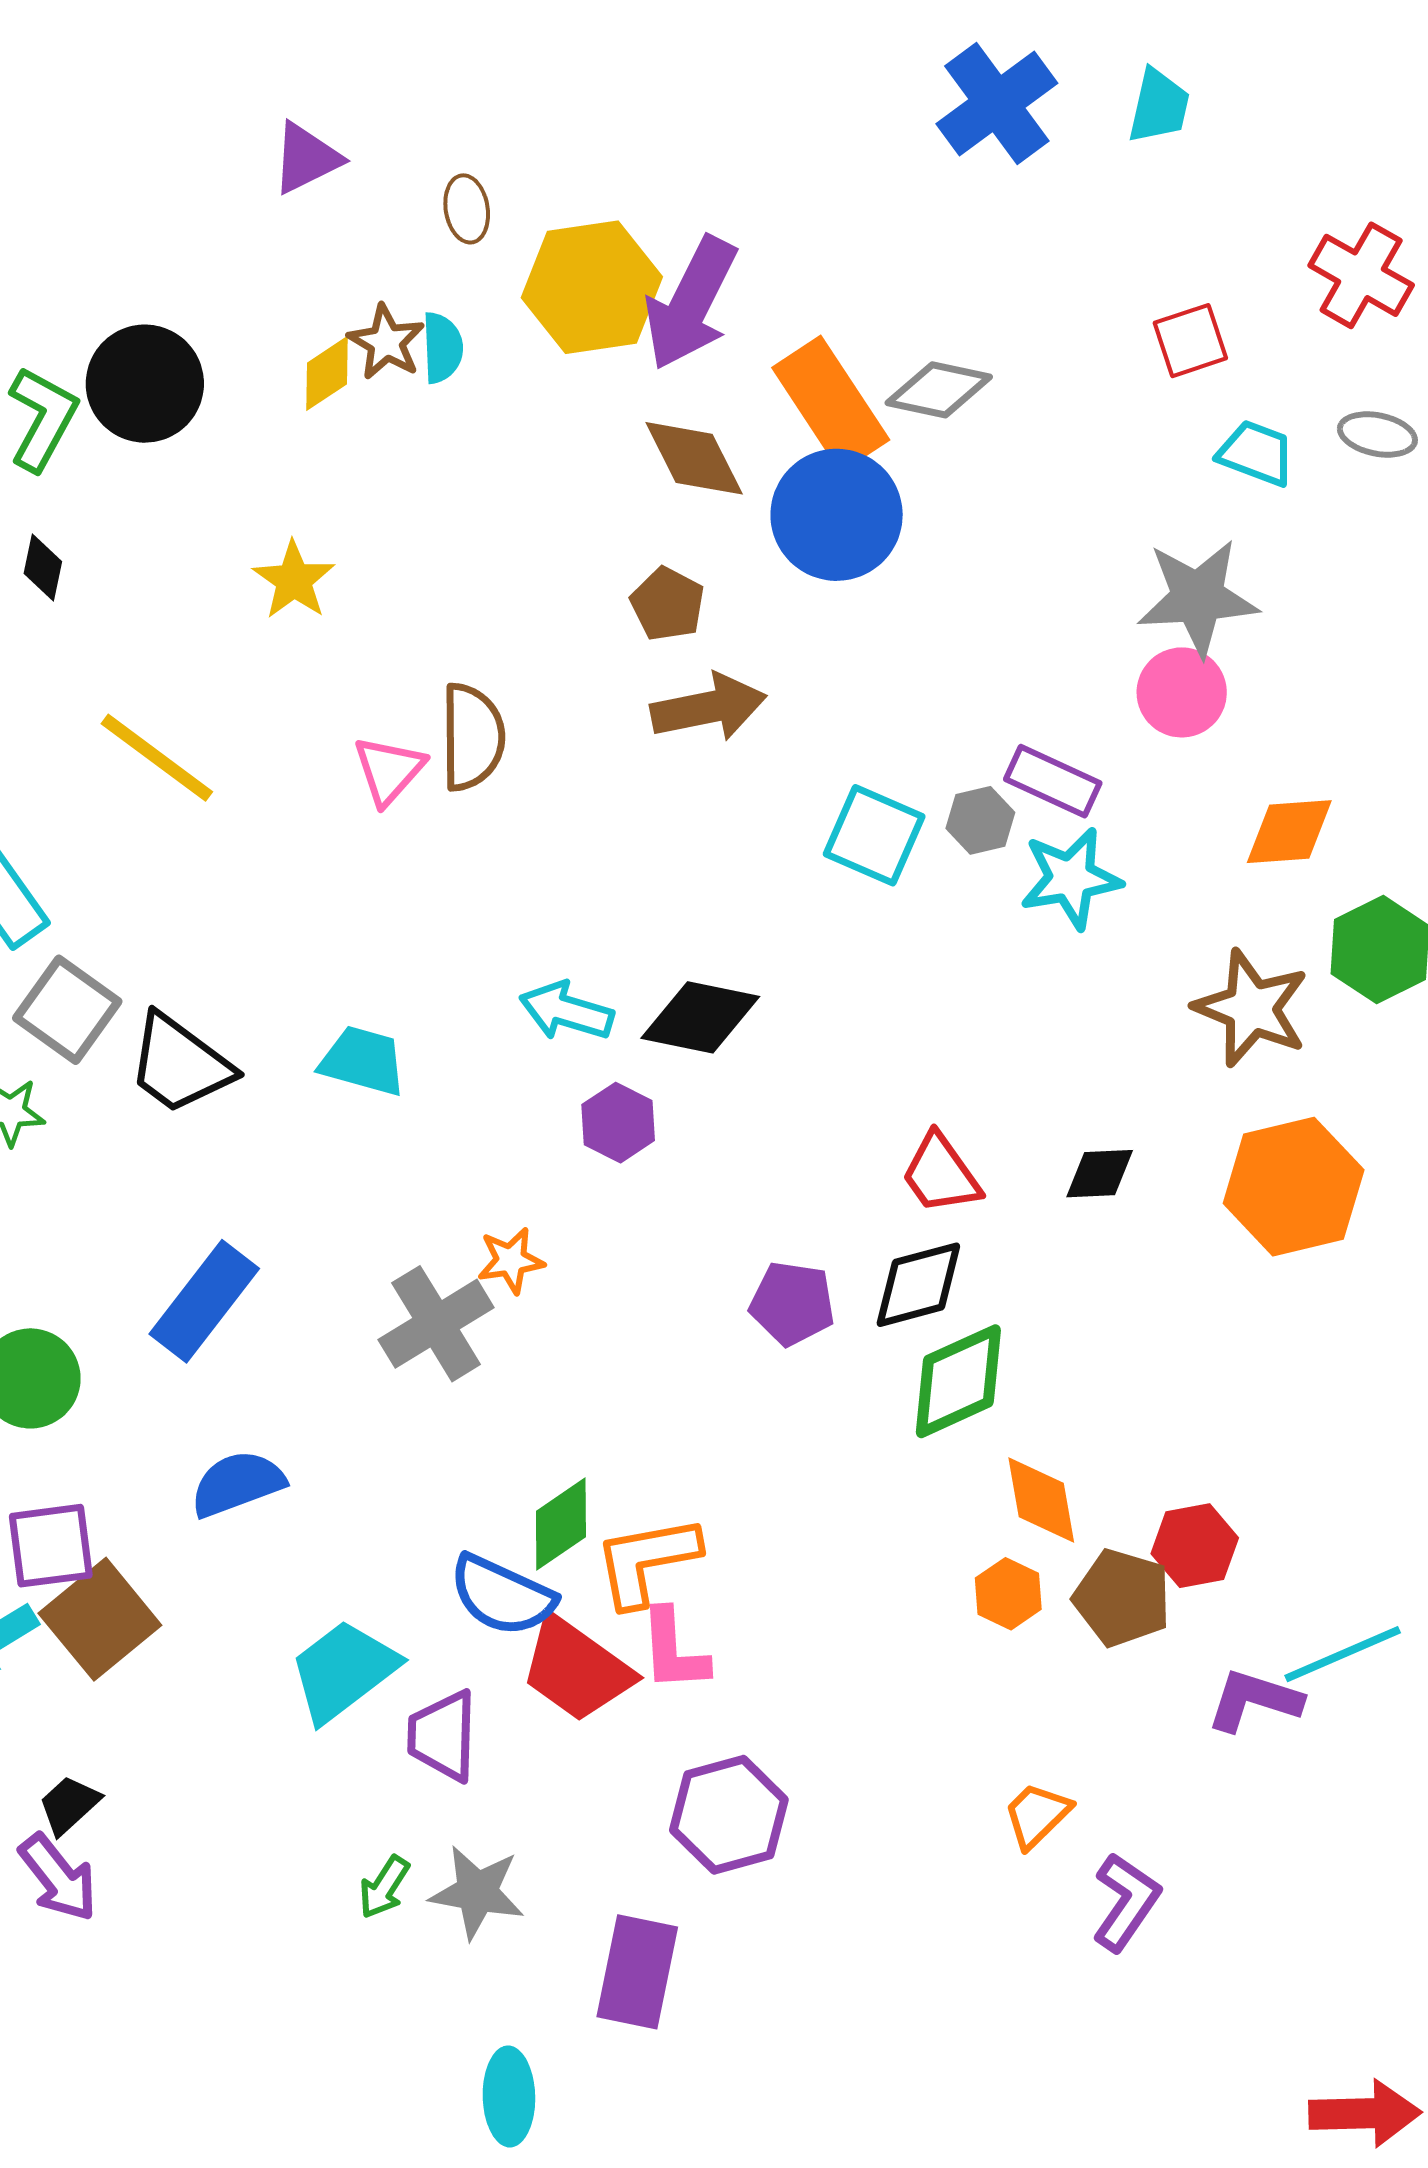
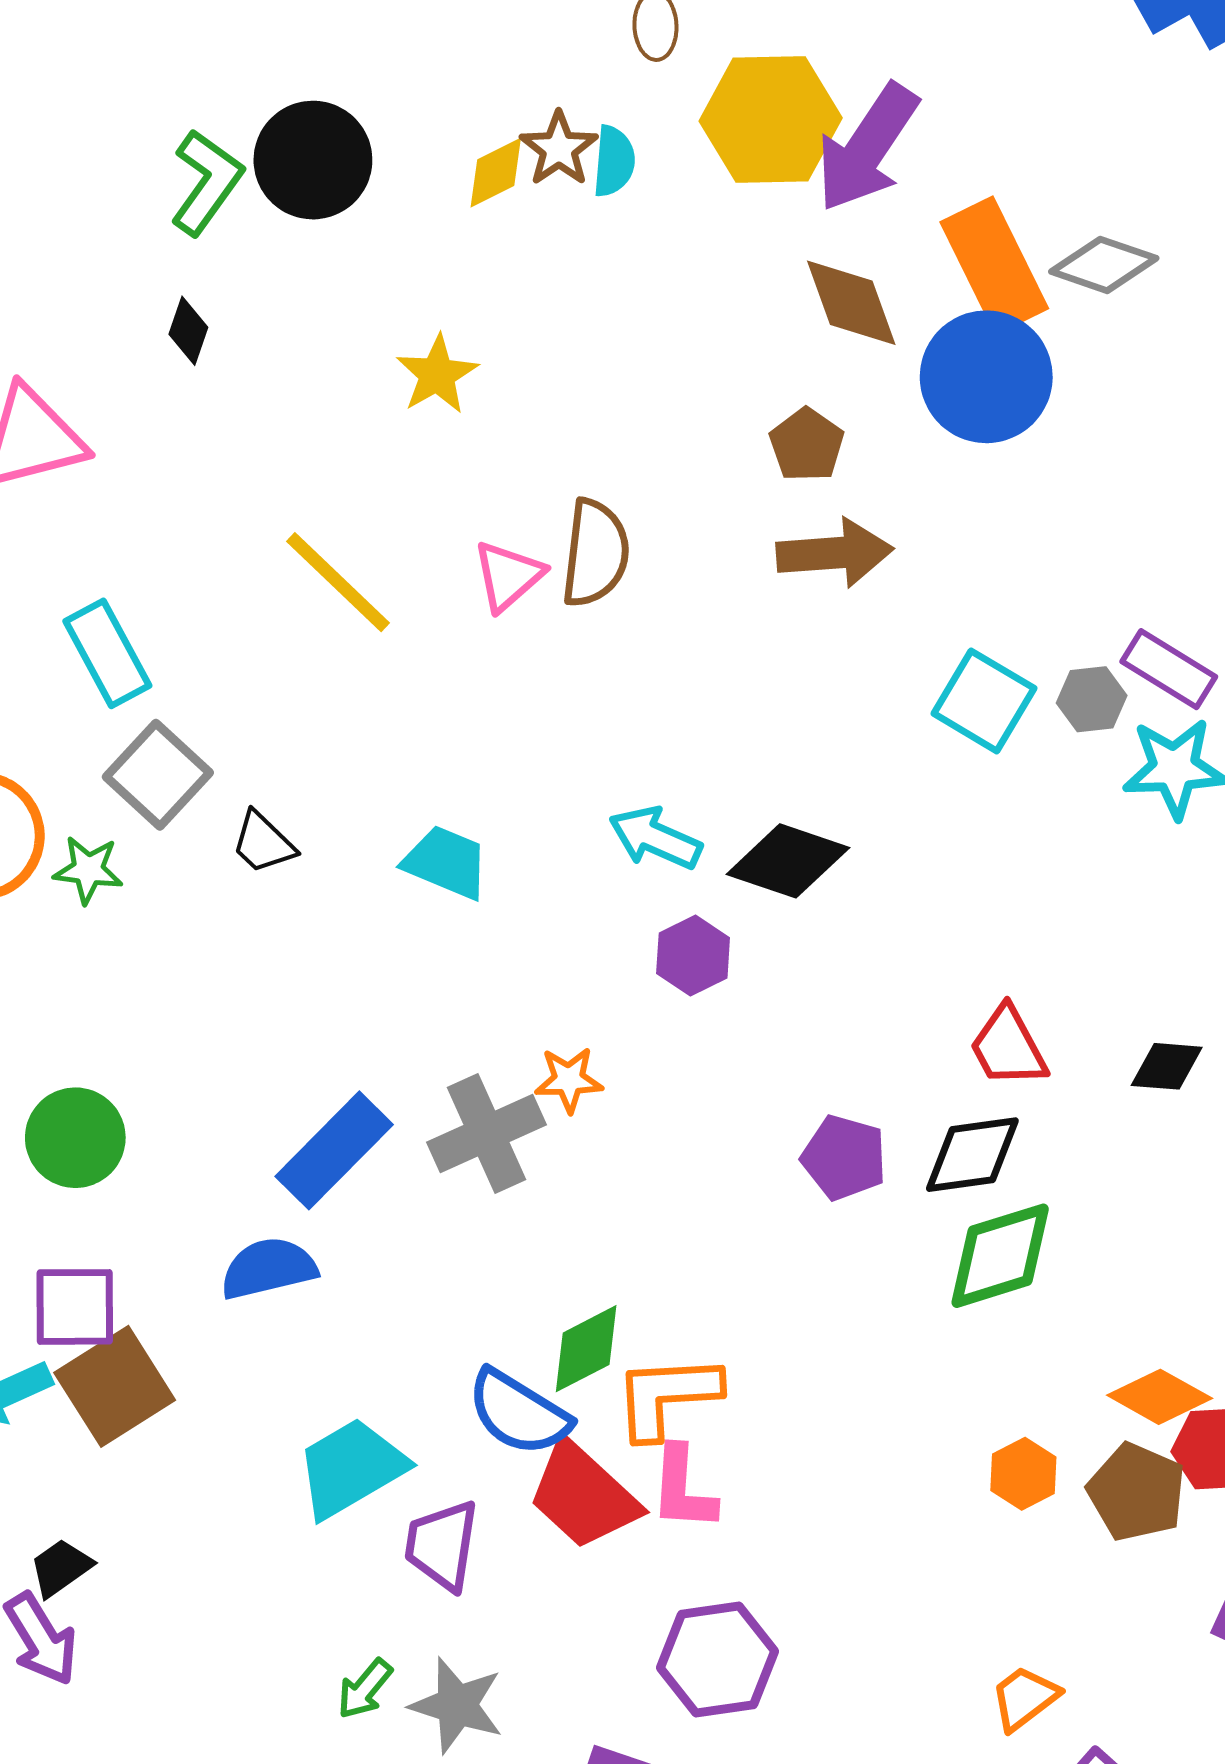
yellow line: (157, 758) -> (338, 582), moved
black trapezoid: (180, 1064) -> (263, 843), size x0.6
blue rectangle: (204, 1301) -> (334, 1150), moved
orange diamond: (1041, 1500) -> (1160, 1397), moved, turned -58

